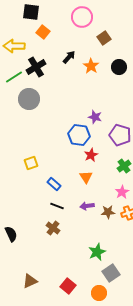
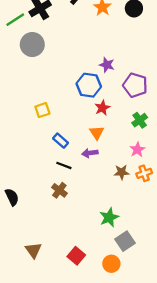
yellow square: (31, 163) -> (42, 110), moved
purple arrow: (87, 206) -> (90, 153), moved
brown triangle: (30, 281) -> (33, 250), turned -42

